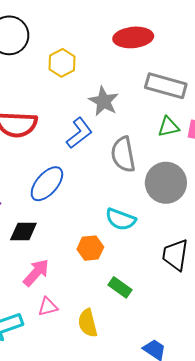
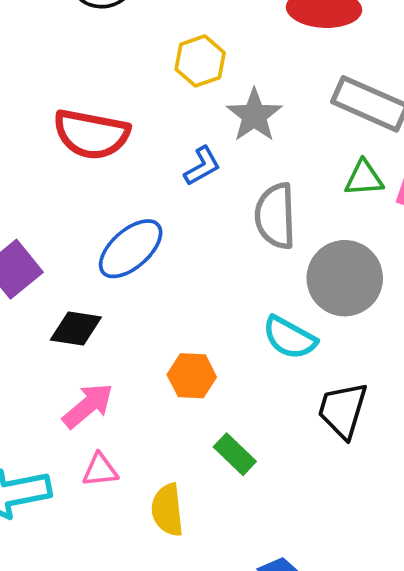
yellow hexagon: (62, 63) -> (200, 61), moved
blue L-shape: (79, 133) -> (202, 166), size x0.7
cyan semicircle: (121, 219) -> (290, 338), moved

